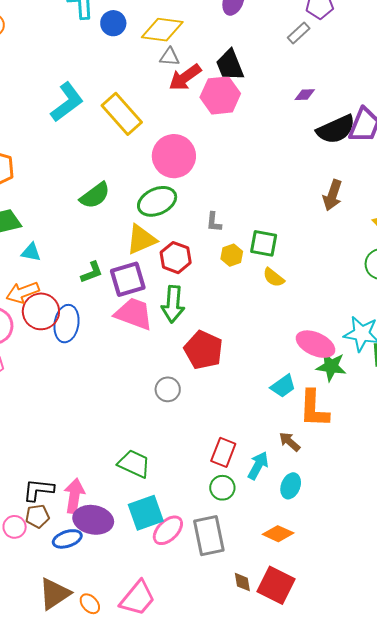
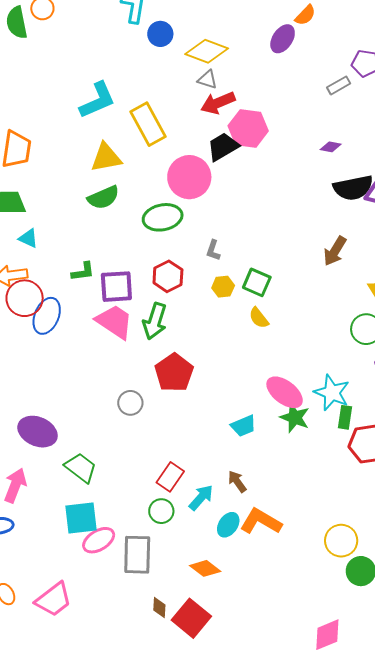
black trapezoid: (230, 65) -> (223, 147), moved, turned 68
yellow triangle: (141, 239) -> (106, 158), moved
orange L-shape: (314, 409) -> (261, 521), moved, turned 105
purple ellipse: (93, 520) -> (38, 432), moved

